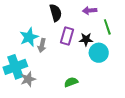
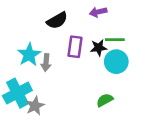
black semicircle: (56, 13) -> (57, 20), turned 84
green line: (107, 27) -> (115, 40), moved, turned -63
green semicircle: (71, 82) -> (105, 100), moved

